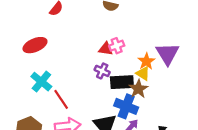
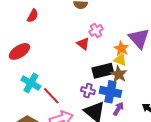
pink cross: (117, 46) -> (96, 30), moved
red triangle: (106, 49) -> (83, 44), turned 40
purple cross: (102, 71) -> (88, 91), moved

